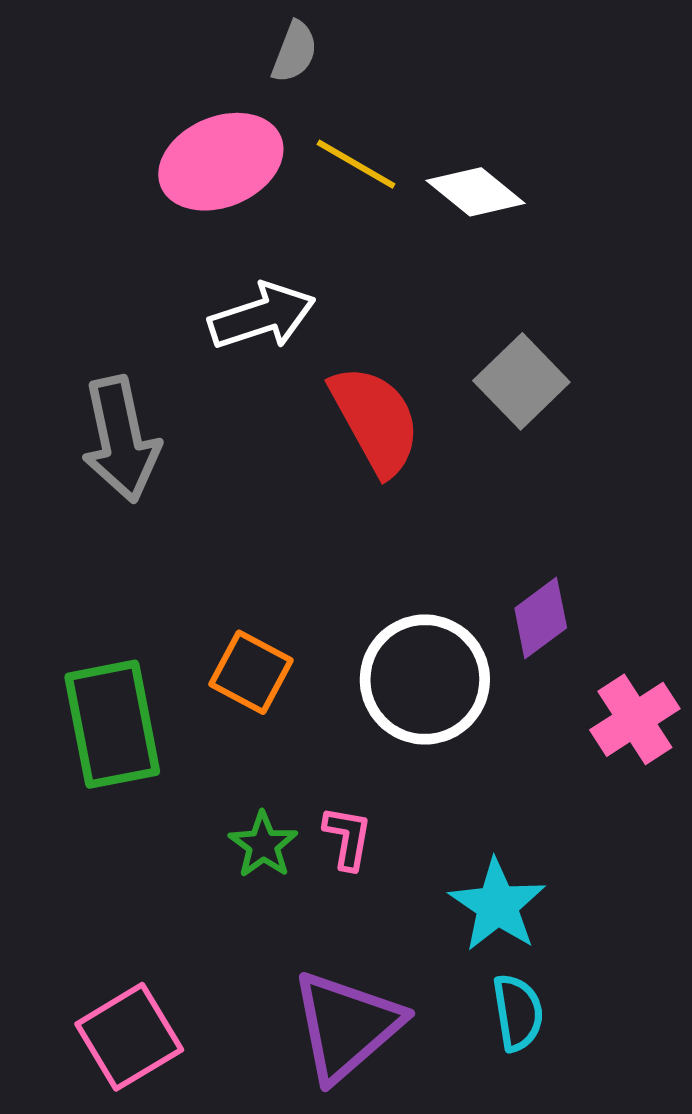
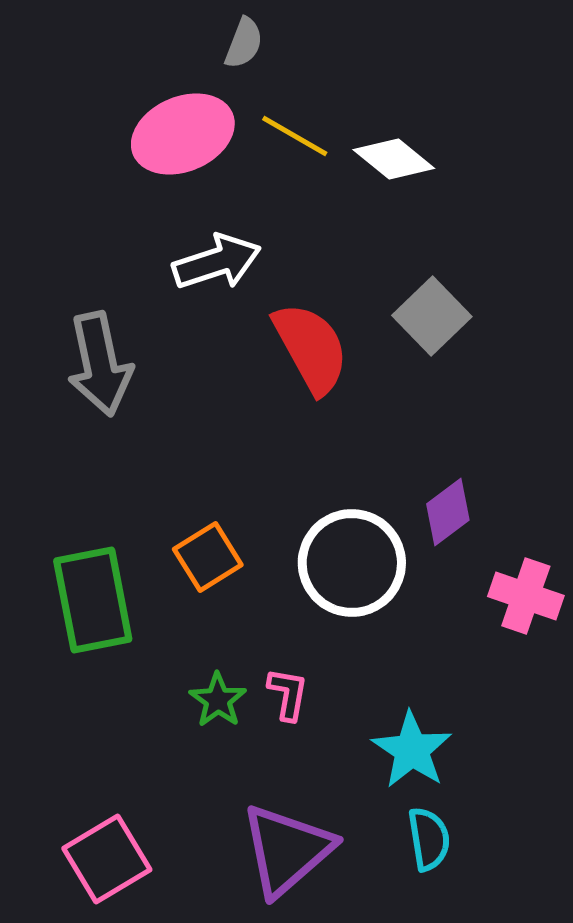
orange square: (251, 672) -> (208, 557), turned 30
pink cross: (635, 719) -> (526, 596), turned -38

